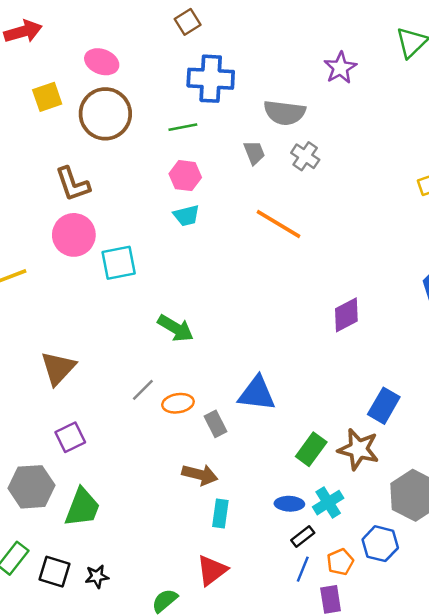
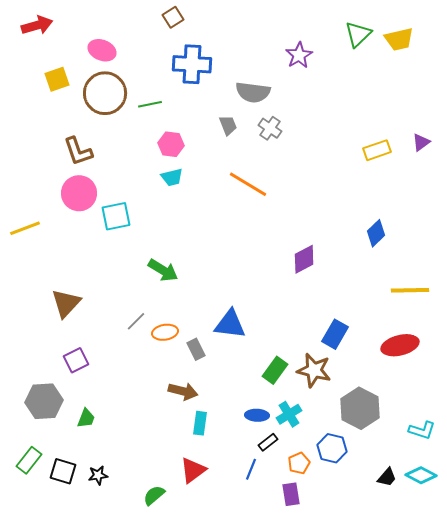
green line: (183, 127) -> (150, 104), moved
green trapezoid: (82, 507) -> (86, 418), size x0.6
blue line: (303, 569) -> (251, 469), moved

